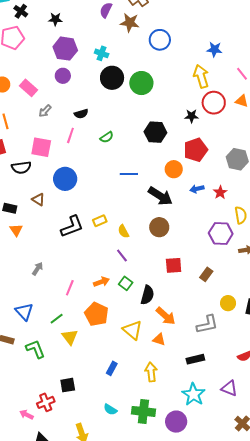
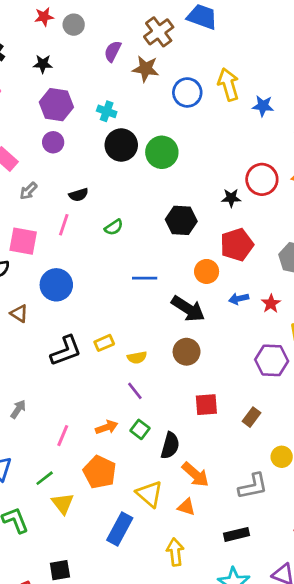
yellow arrow: (201, 76) -> (228, 84), moved
yellow semicircle: (123, 231) -> (137, 358), turned -72
blue rectangle: (112, 368) -> (120, 529), moved, size x1.6

